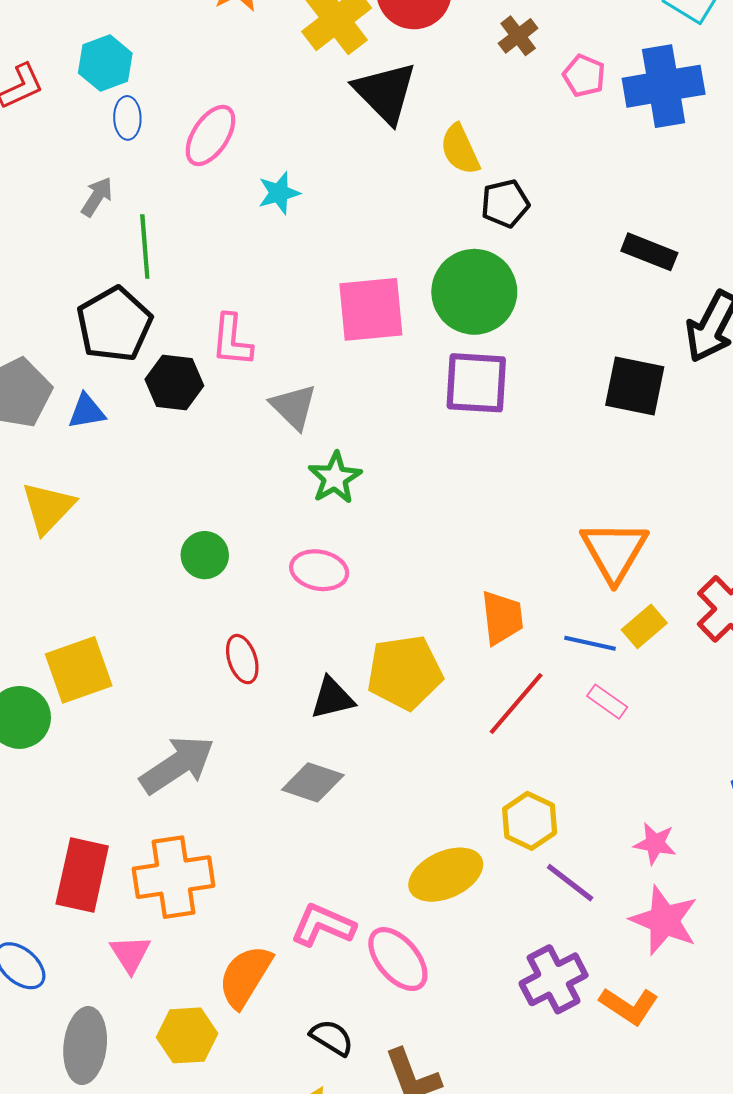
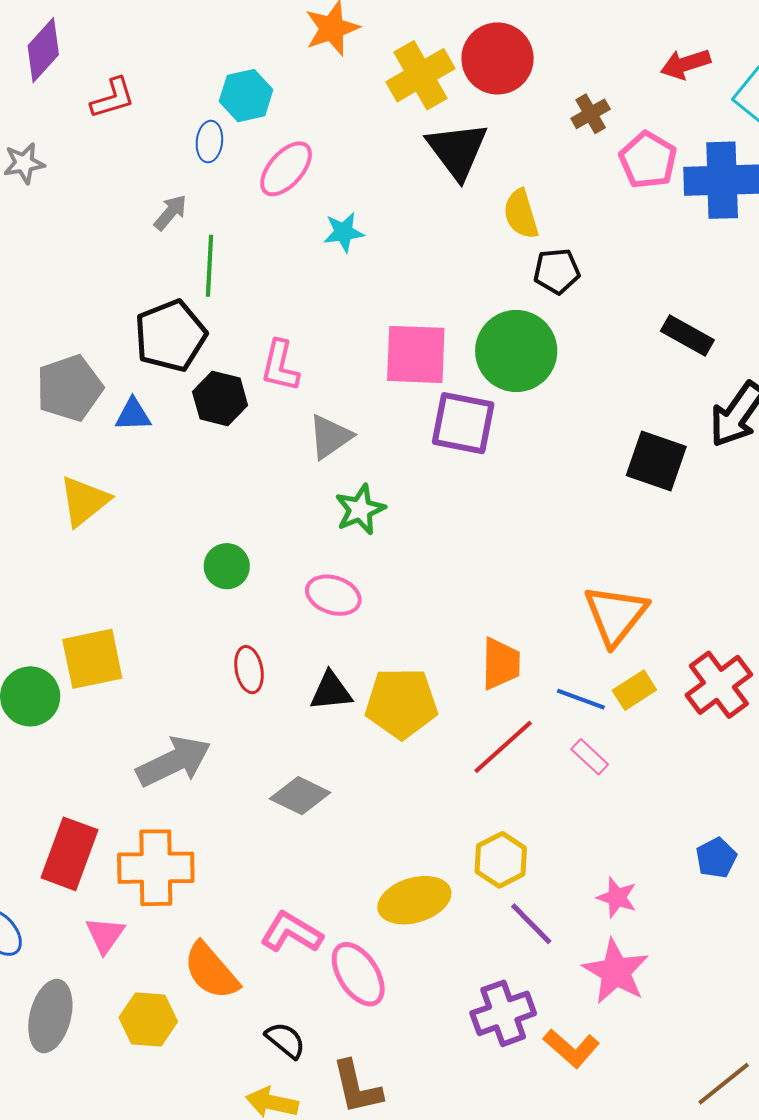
cyan hexagon: (105, 63) -> (246, 96), moved
pink pentagon: (584, 76) -> (648, 160), size x1.4
purple square: (476, 383) -> (463, 423), moved
gray triangle: (294, 407) -> (330, 437), turned 33
black triangle: (332, 698) -> (331, 691), moved
orange semicircle: (245, 976) -> (211, 971), turned -80

